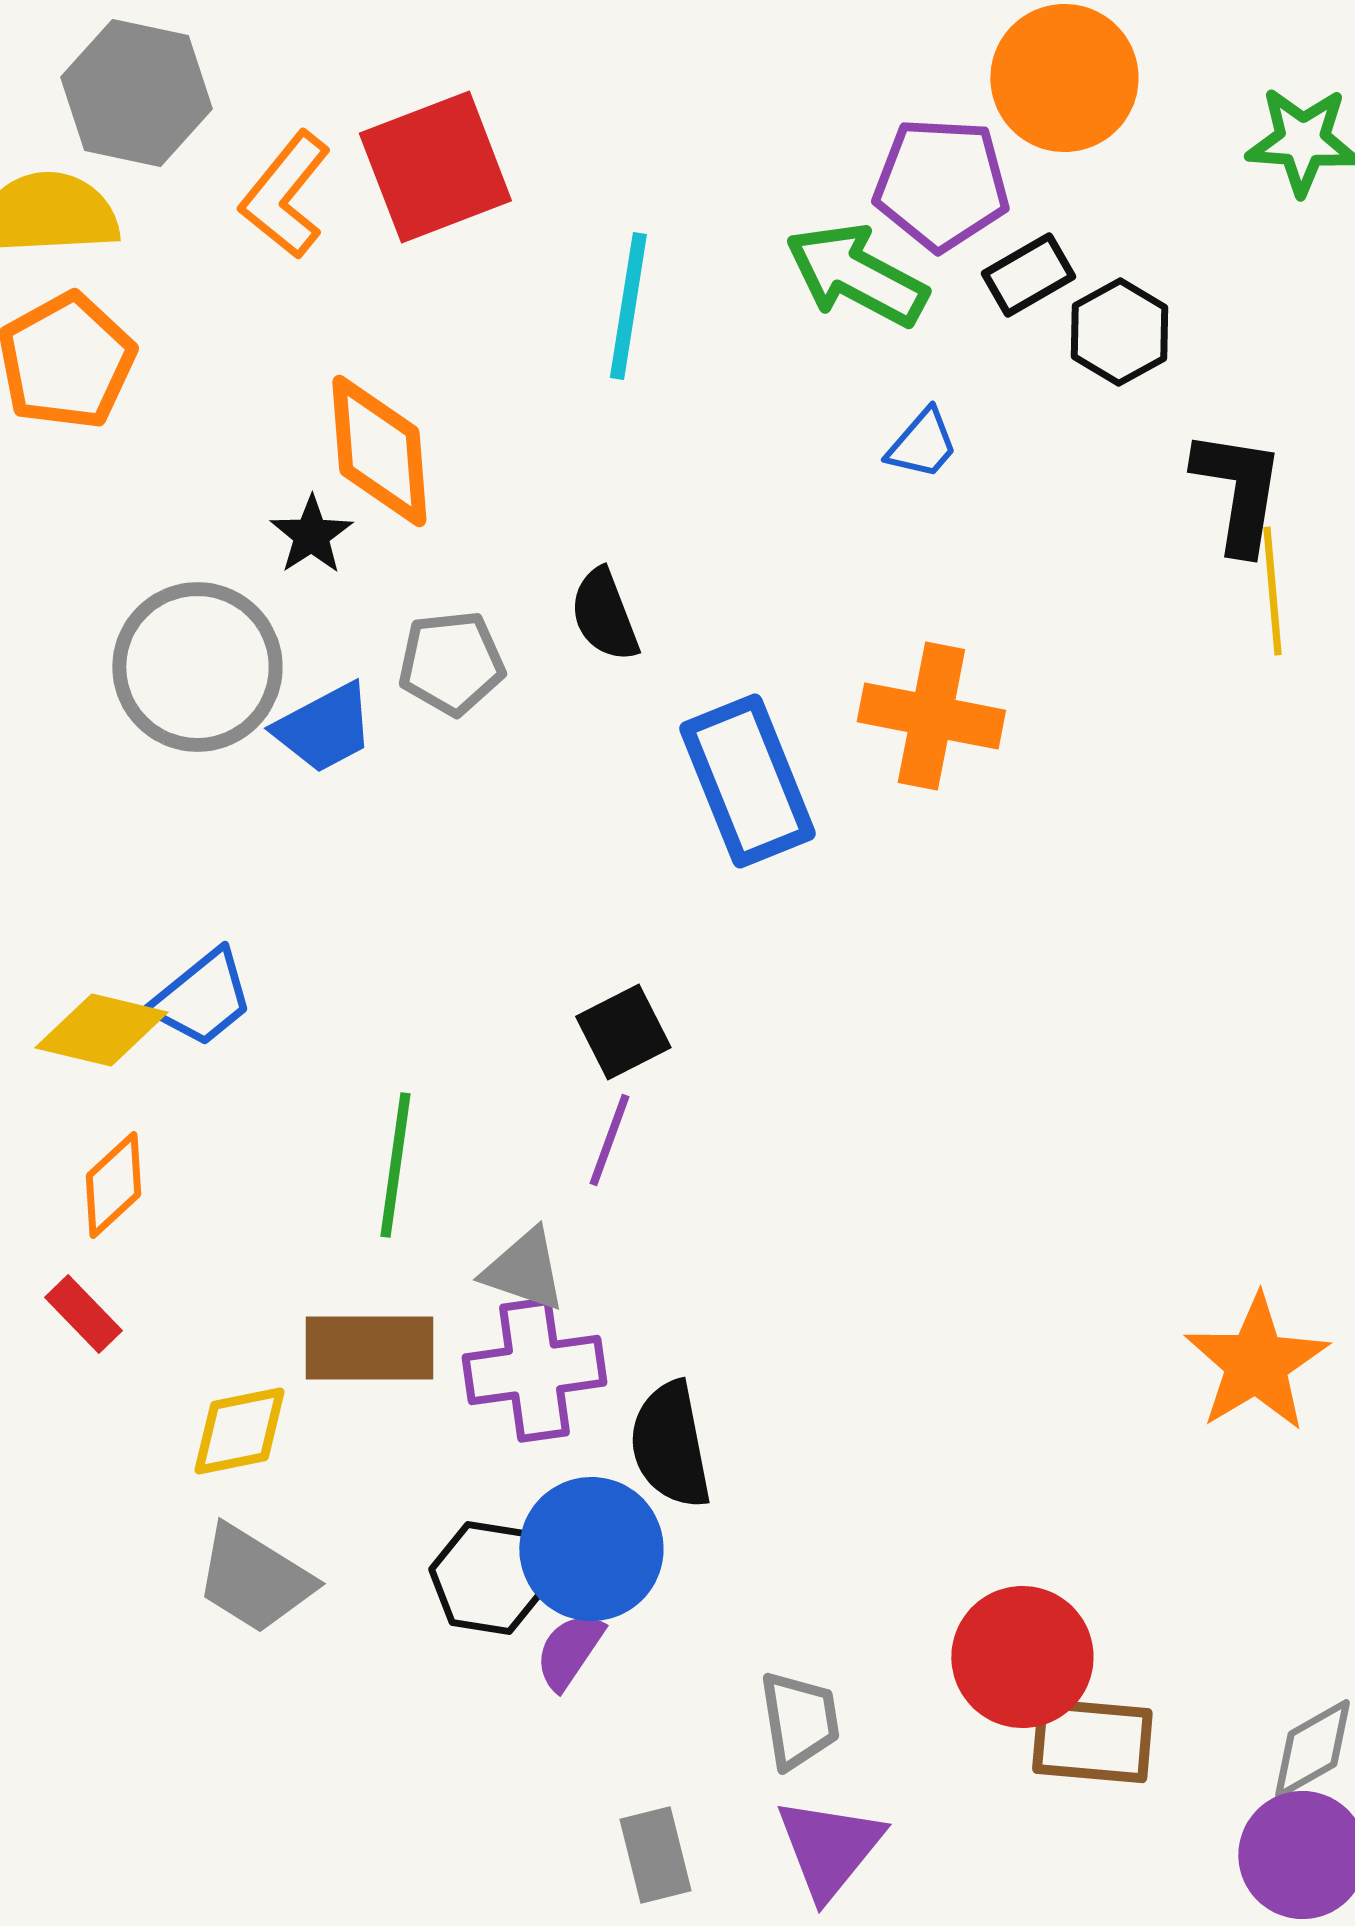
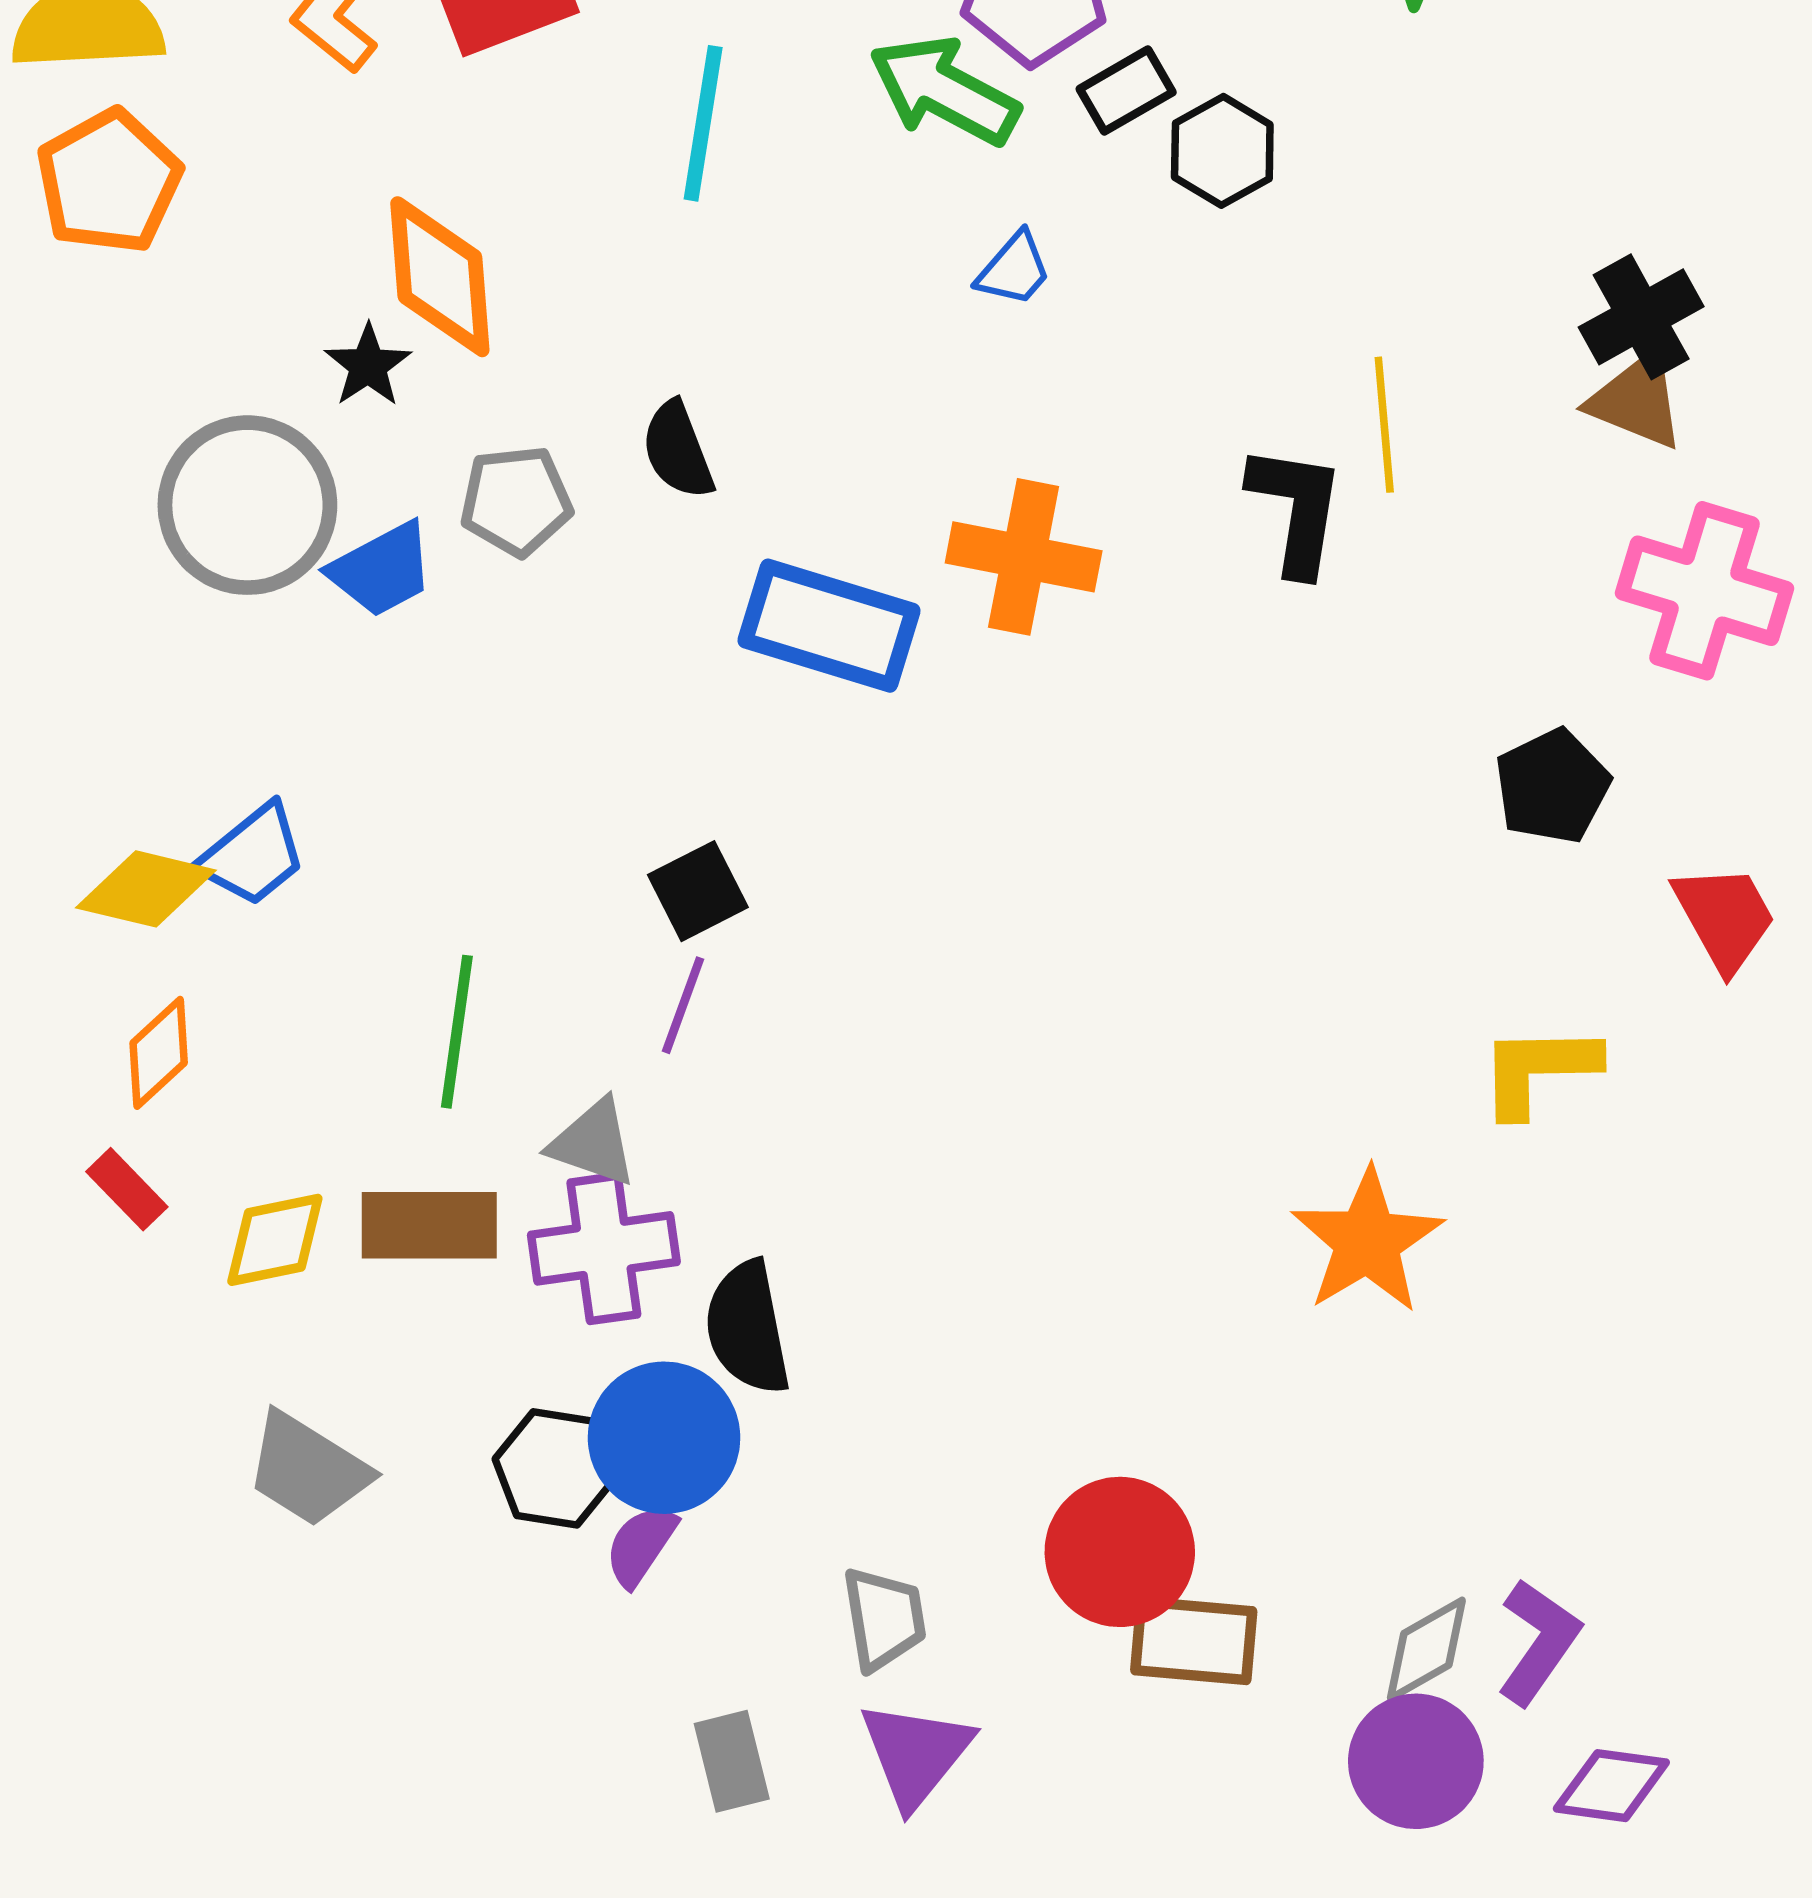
black L-shape: (1238, 491) -> (1296, 509), moved
blue rectangle: (747, 781) -> (829, 626), turned -51
yellow diamond: (239, 1431) -> (275, 1240), moved

